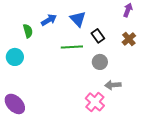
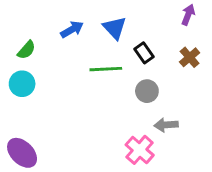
green semicircle: (28, 31) -> (26, 50), moved, turned 56

